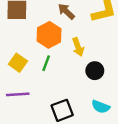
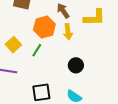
yellow arrow: (78, 47) -> (68, 32), moved

